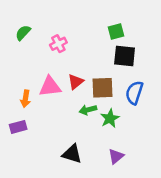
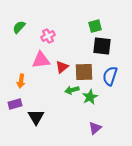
pink triangle: (50, 87) -> (41, 60), moved
black triangle: (72, 154) -> (36, 117), moved, turned 42

